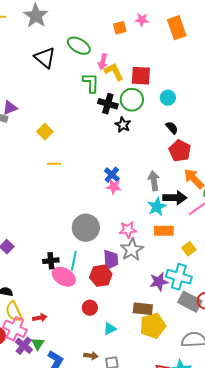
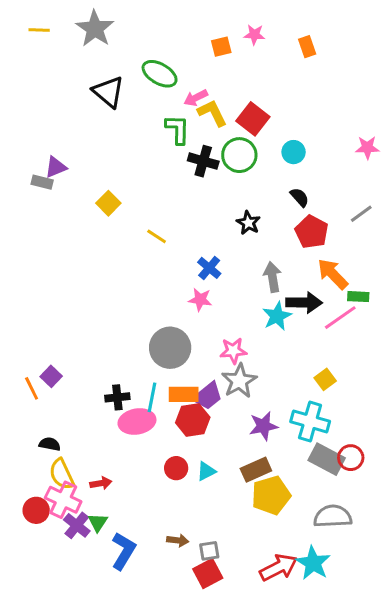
orange rectangle: (177, 28) -> (307, 47), size x0.6
pink arrow: (103, 62) -> (196, 98), turned 49
red square: (141, 76) -> (253, 119), turned 35
black star: (123, 125) -> (248, 223), moved
yellow line: (54, 164) -> (157, 236), moved, turned 32
pink star: (114, 187) -> (200, 300), moved
orange rectangle: (164, 231) -> (184, 394), moved
purple trapezoid: (111, 260) -> (208, 396), turned 55
pink ellipse: (64, 277) -> (137, 421), turned -40
purple star: (159, 282) -> (263, 426), moved
brown rectangle: (143, 309) -> (256, 470), turned -30
cyan triangle: (110, 329) -> (206, 471), moved

